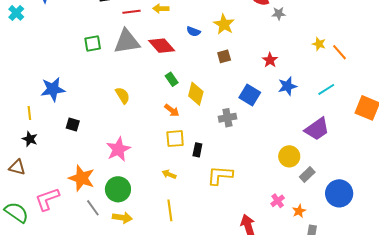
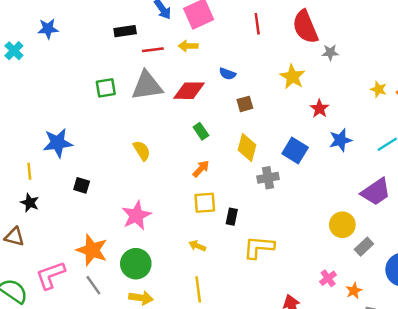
yellow star: (224, 24) -> (292, 77), moved
red diamond: (162, 46) -> (189, 91), turned -48
brown square: (224, 56) -> (245, 104), moved
yellow diamond: (196, 94) -> (247, 147), moved
orange arrow: (172, 110) -> (201, 169), turned -84
gray line: (93, 208) -> (93, 285), moved

